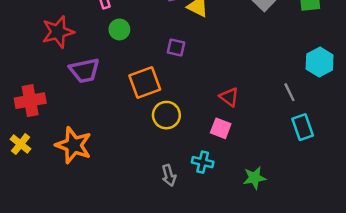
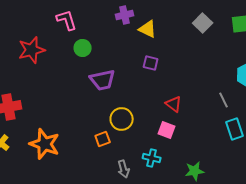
purple square: (176, 48) -> (151, 63), moved
purple trapezoid: (84, 70) -> (103, 80), moved
orange square: (145, 83) -> (103, 139), moved, size x0.6

